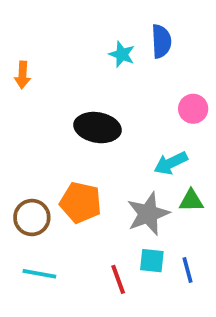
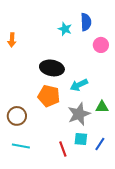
pink circle: (193, 109) -> (101, 45), moved
cyan arrow: (171, 163) -> (79, 85), moved
orange pentagon: (81, 203) -> (49, 96), moved
blue line: (188, 270) -> (100, 144), turned 48

